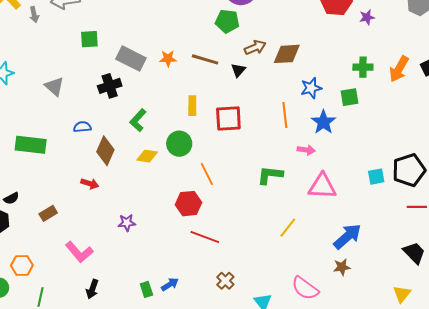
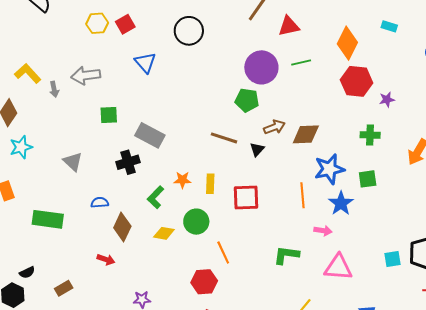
orange star: (168, 58) -> (182, 180), moved
green cross: (363, 67) -> (370, 135), moved
blue star: (311, 88) -> (329, 169), size x1.4

